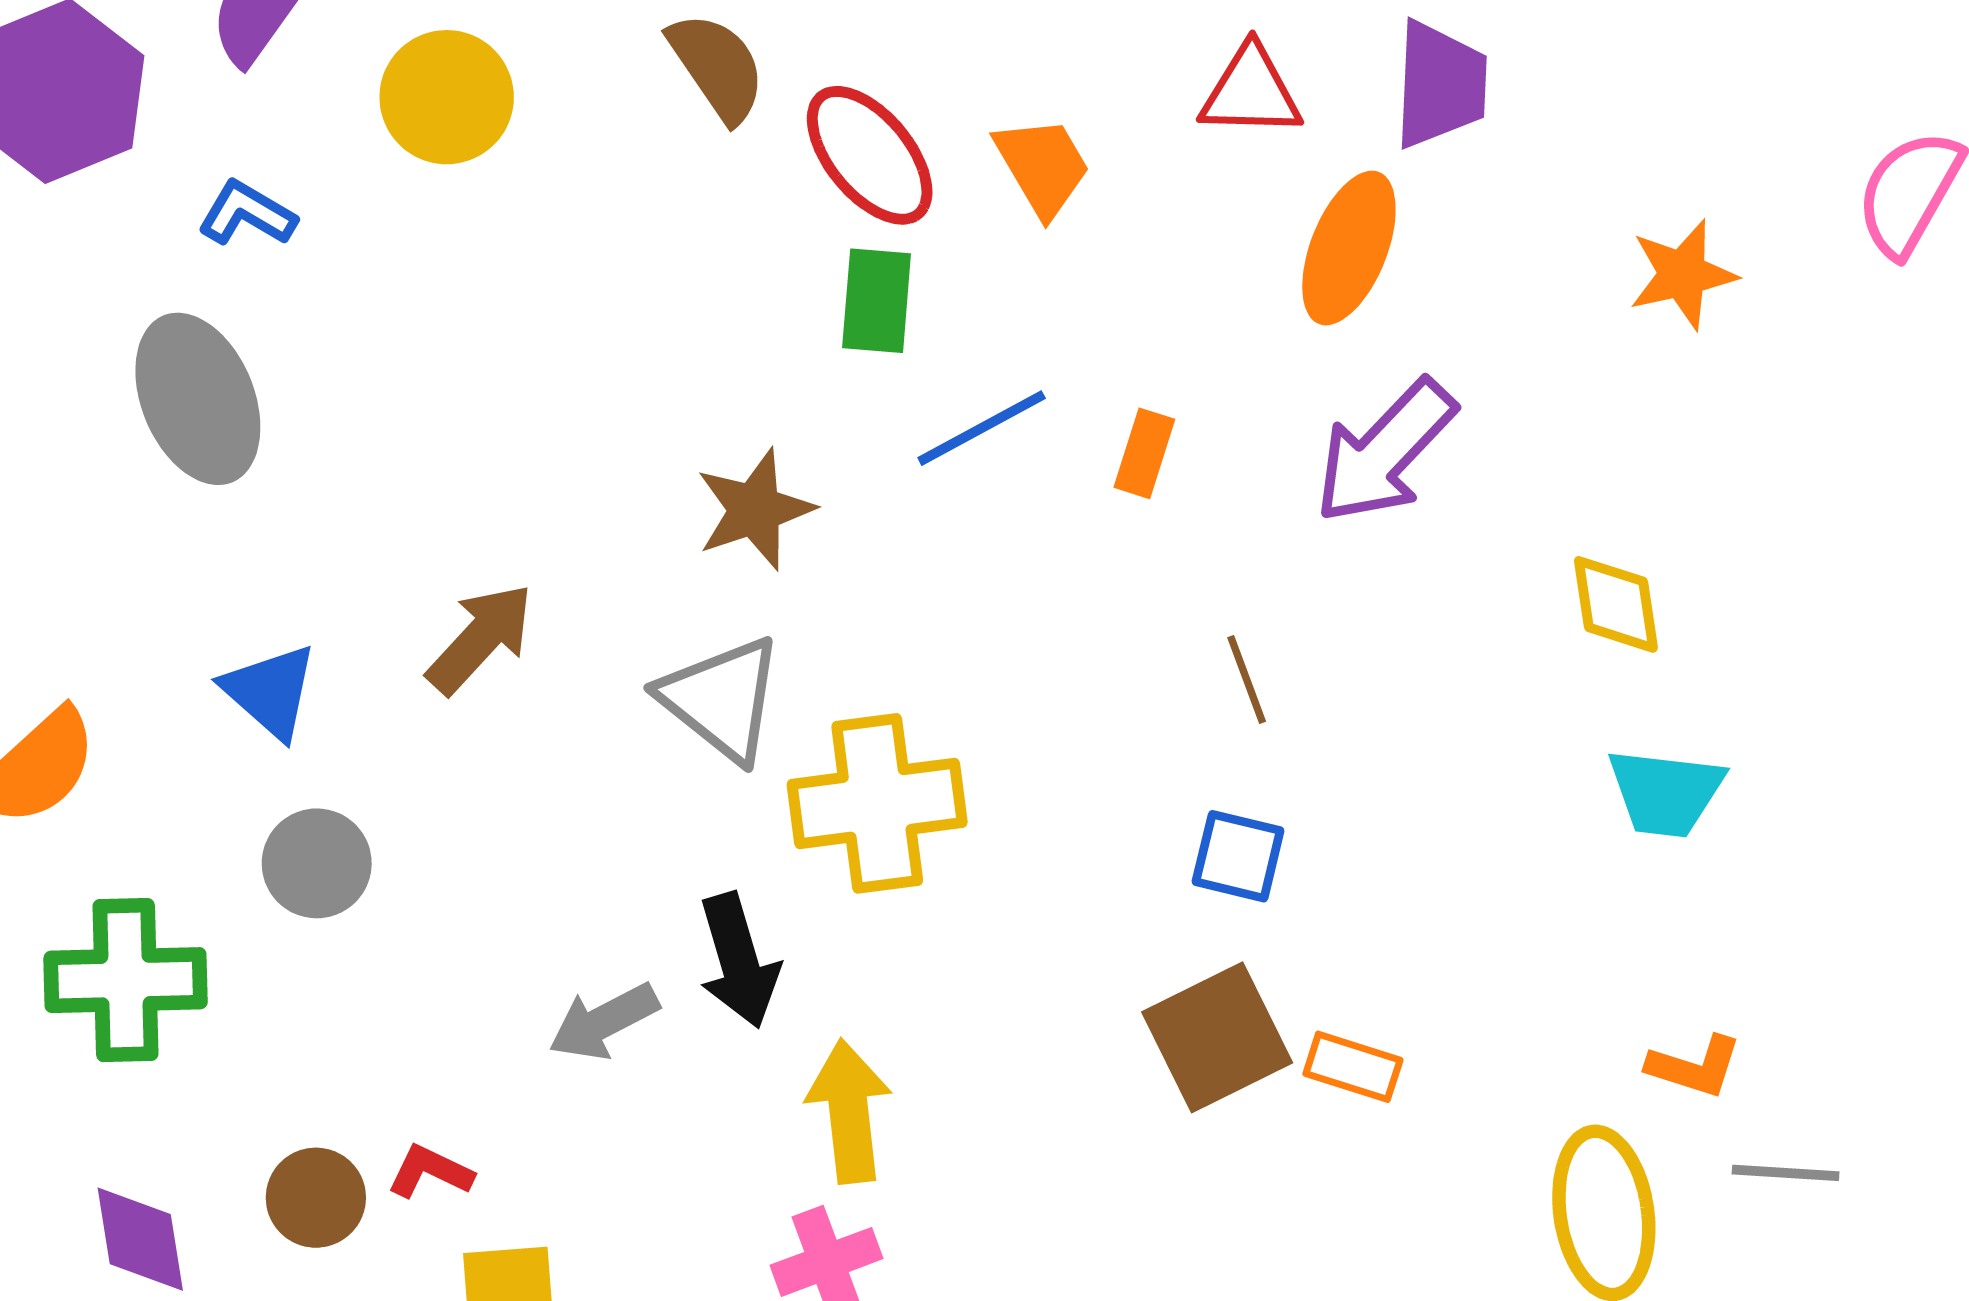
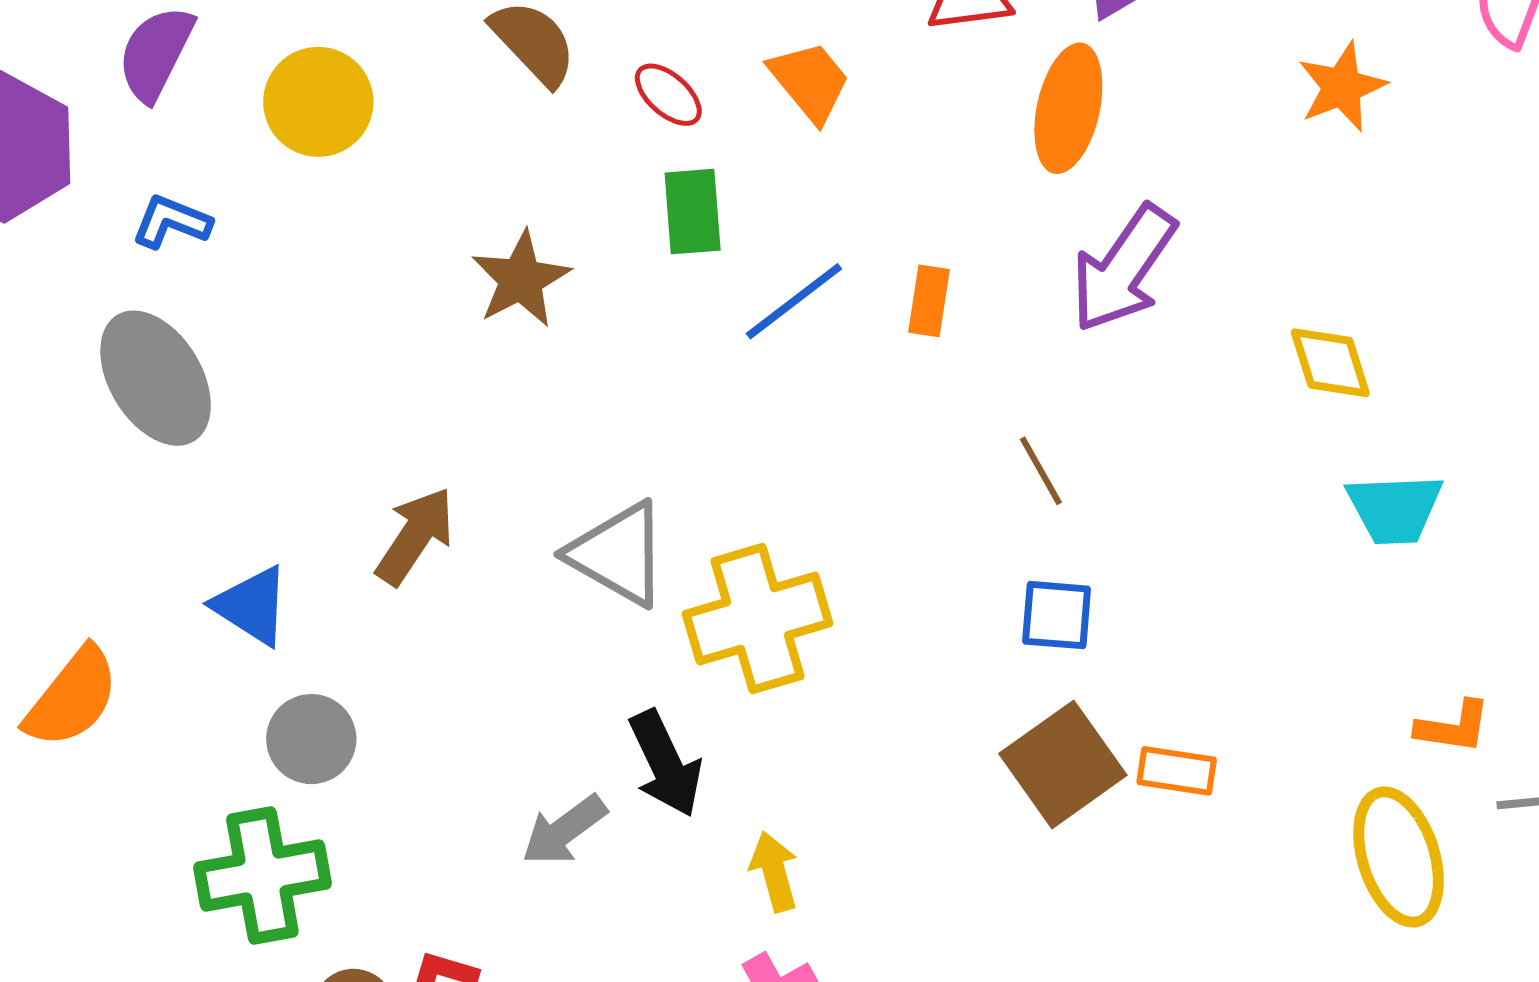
red ellipse: (870, 155) -> (668, 95), size x0.6
brown star: (755, 510) -> (521, 279), moved
green cross: (126, 980) -> (262, 875), moved
yellow arrow: (849, 1111) -> (774, 872), size x0.7

